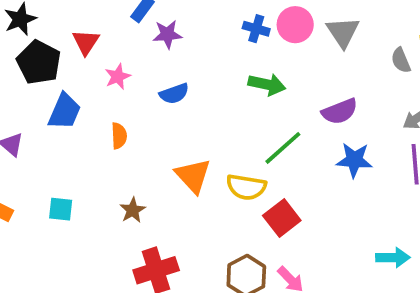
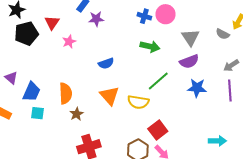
gray triangle: (343, 32) -> (190, 37), moved
gray semicircle: (401, 60) -> (223, 34), turned -40
black pentagon: (39, 62) -> (26, 33), turned 30
blue semicircle: (174, 94) -> (106, 63), moved
blue trapezoid: (65, 111) -> (32, 92), moved
orange semicircle: (119, 136) -> (66, 93), moved, size x1.5
red square: (282, 218) -> (158, 130), moved

